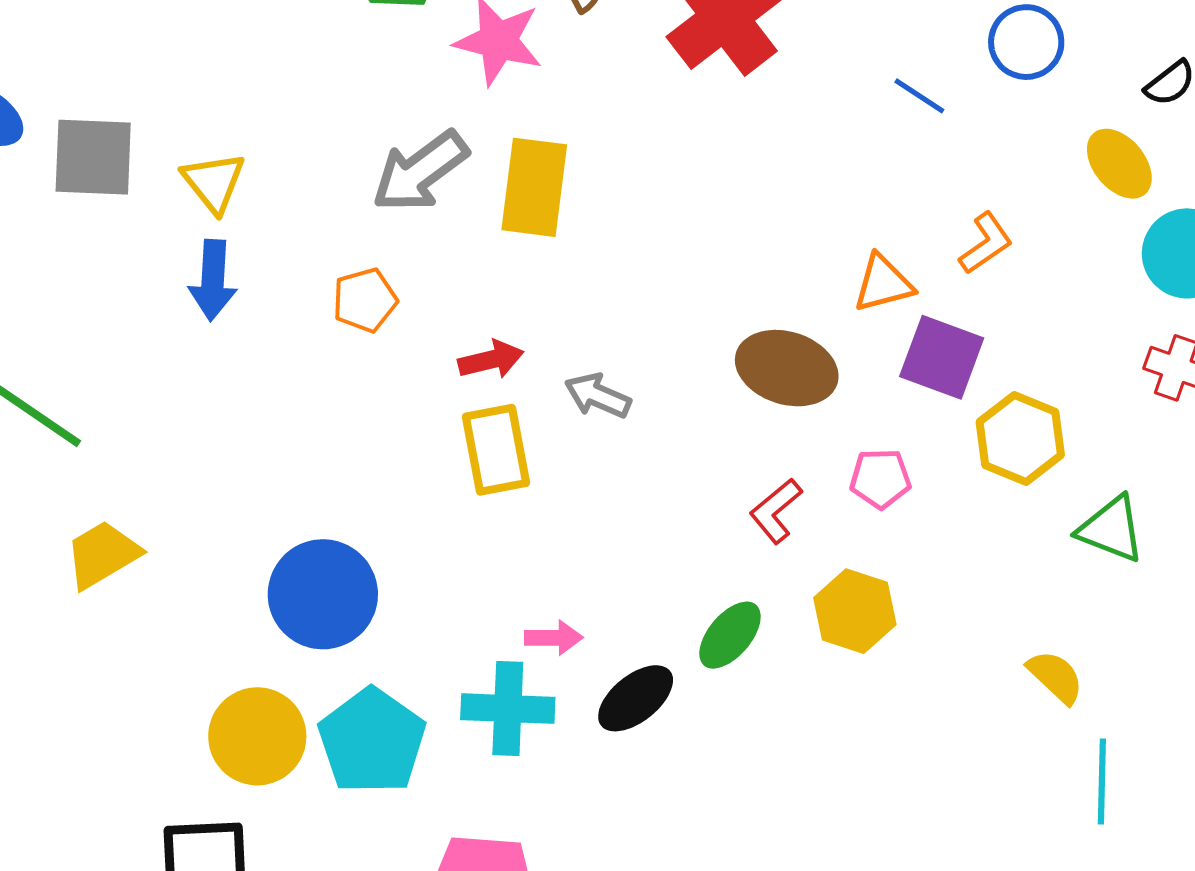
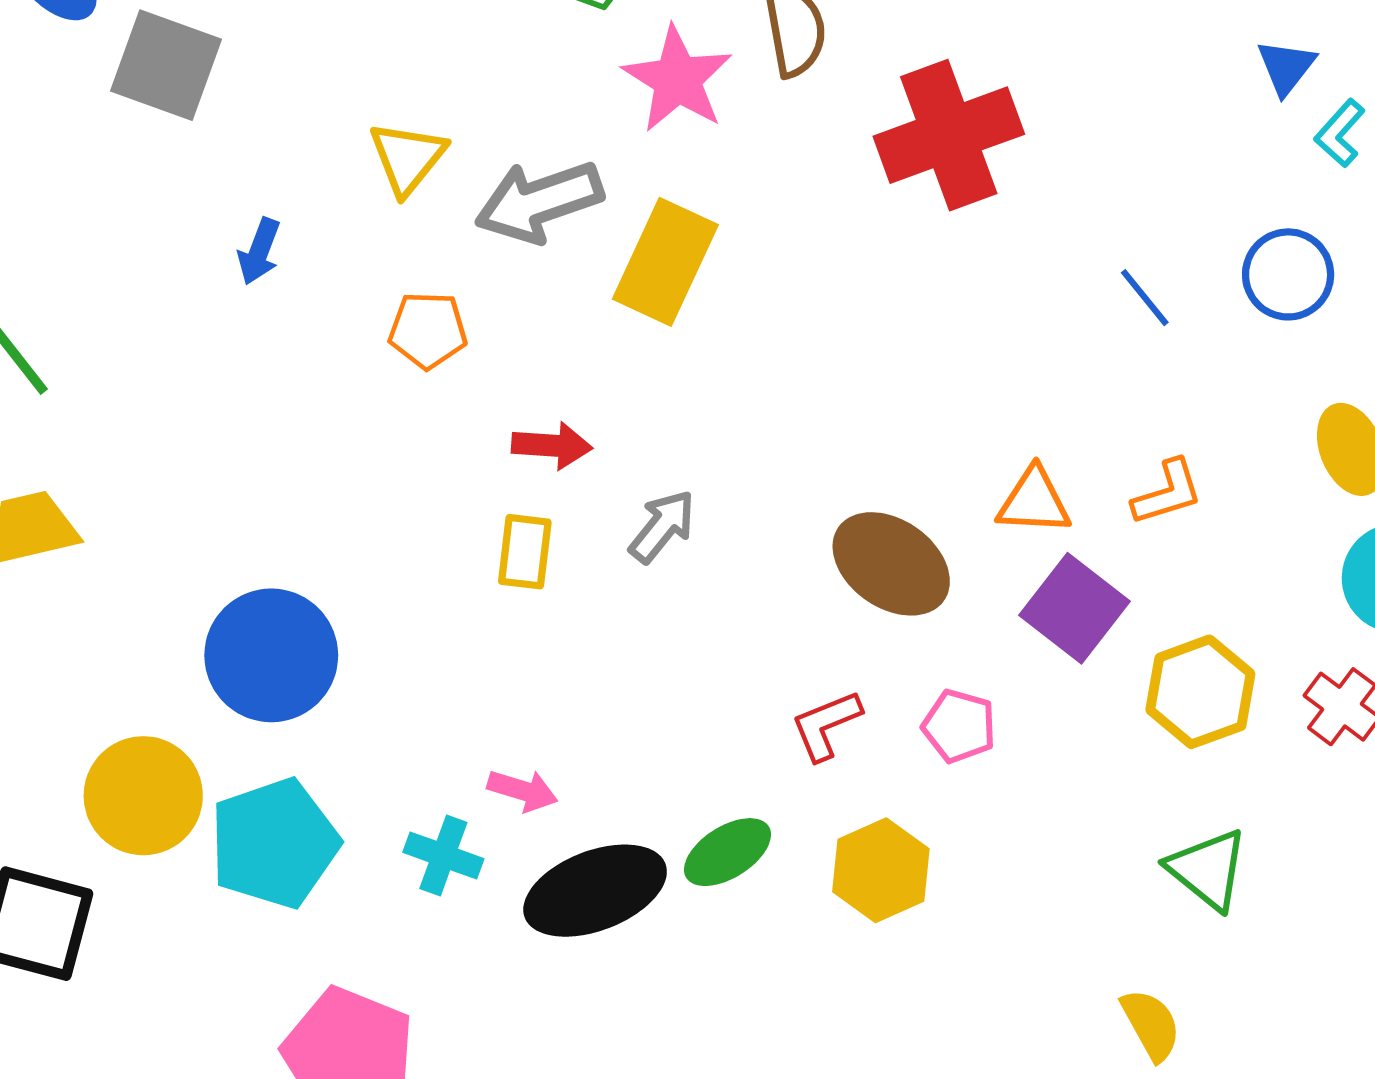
yellow triangle: (214, 182) -> (407, 158), moved
blue arrow: (213, 280) -> (259, 251), size x0.7
gray arrow: (598, 396) -> (662, 526), turned 88
yellow hexagon: (1020, 438) -> (1200, 692), moved
yellow rectangle: (496, 450) -> (525, 552), size x0.7
yellow semicircle: (1056, 677) -> (1151, 1025), moved
black ellipse: (636, 698) -> (595, 891), size x1.4
cyan cross: (508, 709) -> (443, 855), size x0.7

